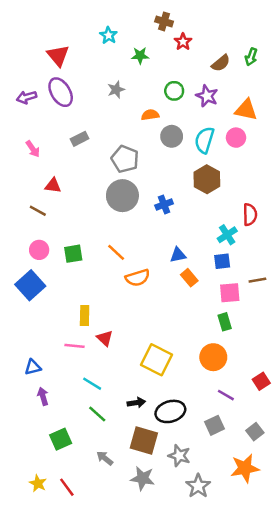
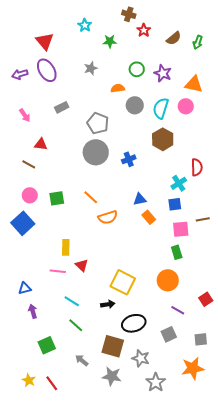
brown semicircle: (221, 63) -> (174, 38), moved
black arrow: (136, 403) -> (108, 304), moved
gray square: (255, 432) -> (201, 339), turned 32

